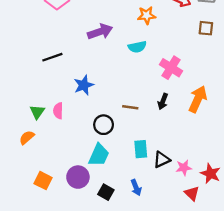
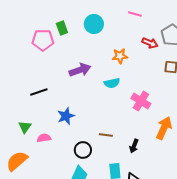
black arrow: (163, 101) -> (134, 146), moved
pink semicircle: (58, 111) -> (44, 138), turned 80
green triangle: (37, 112) -> (25, 127), moved
orange semicircle: (27, 137) -> (17, 161), size x1.6

